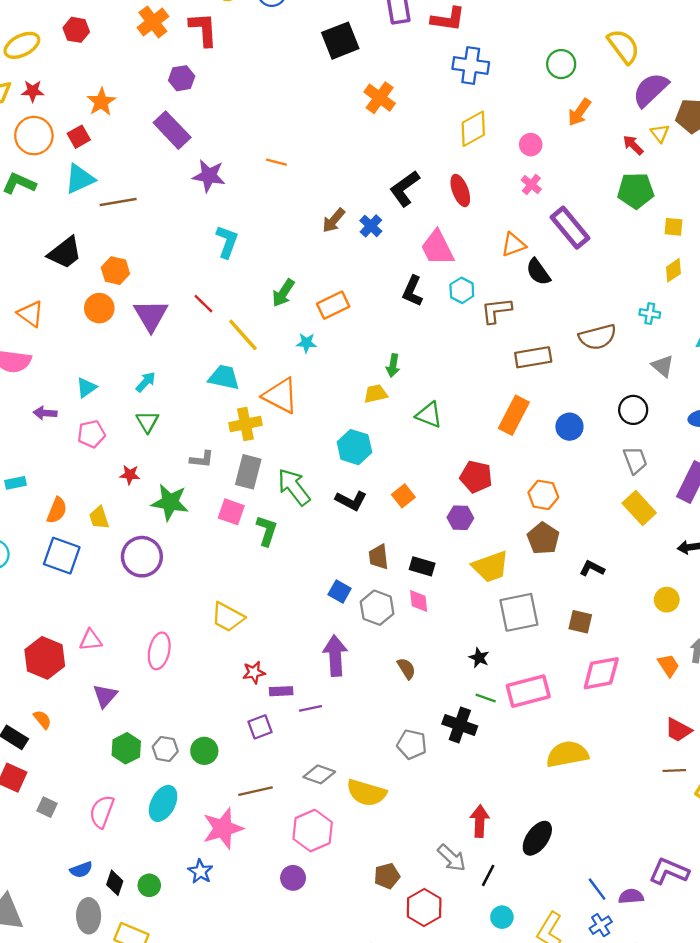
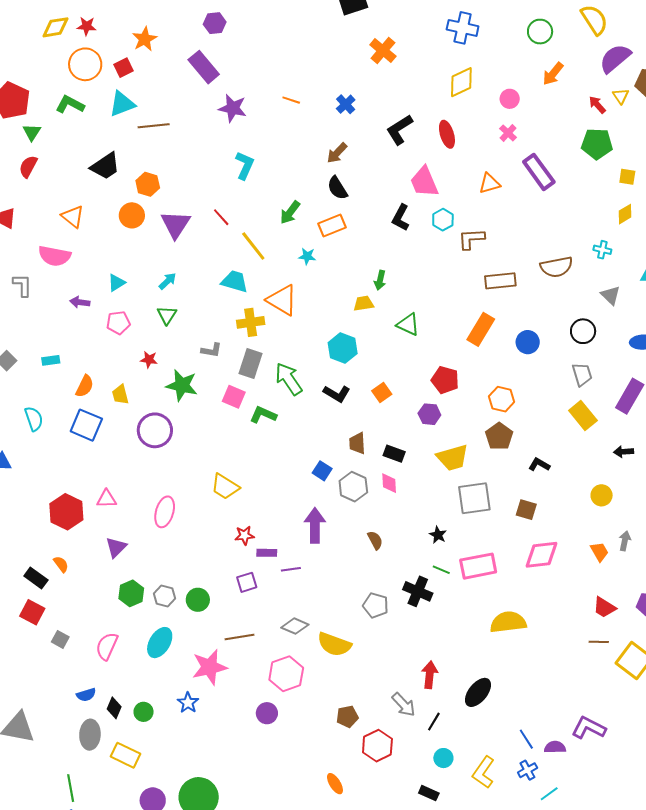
blue cross: (371, 226) -> (346, 104), moved
black semicircle: (538, 272) -> (337, 188), moved
green L-shape: (267, 531) -> (263, 415), turned -88

